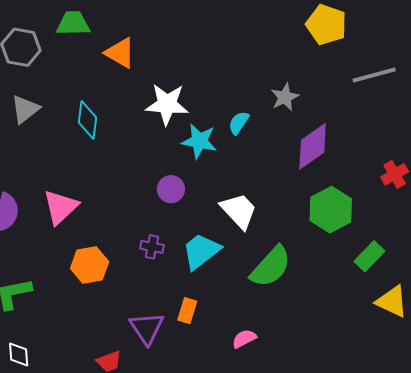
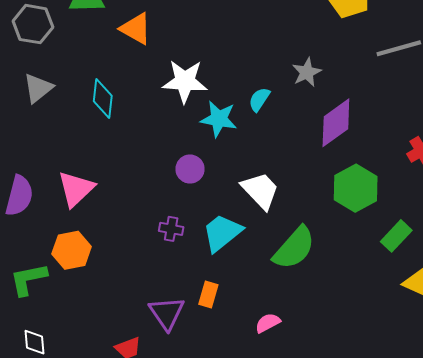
orange hexagon: (90, 265) -> (72, 250), moved

